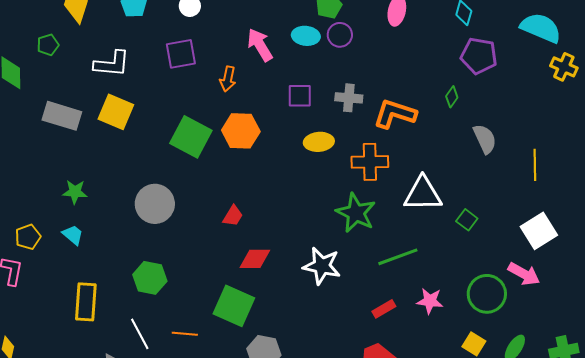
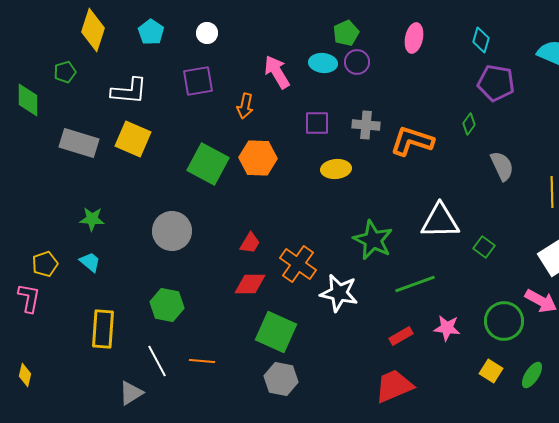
orange cross: (370, 162) -> (298, 264), moved, turned 36
red diamond: (255, 259) -> (250, 284), moved
green square: (234, 306) -> (276, 332), moved

